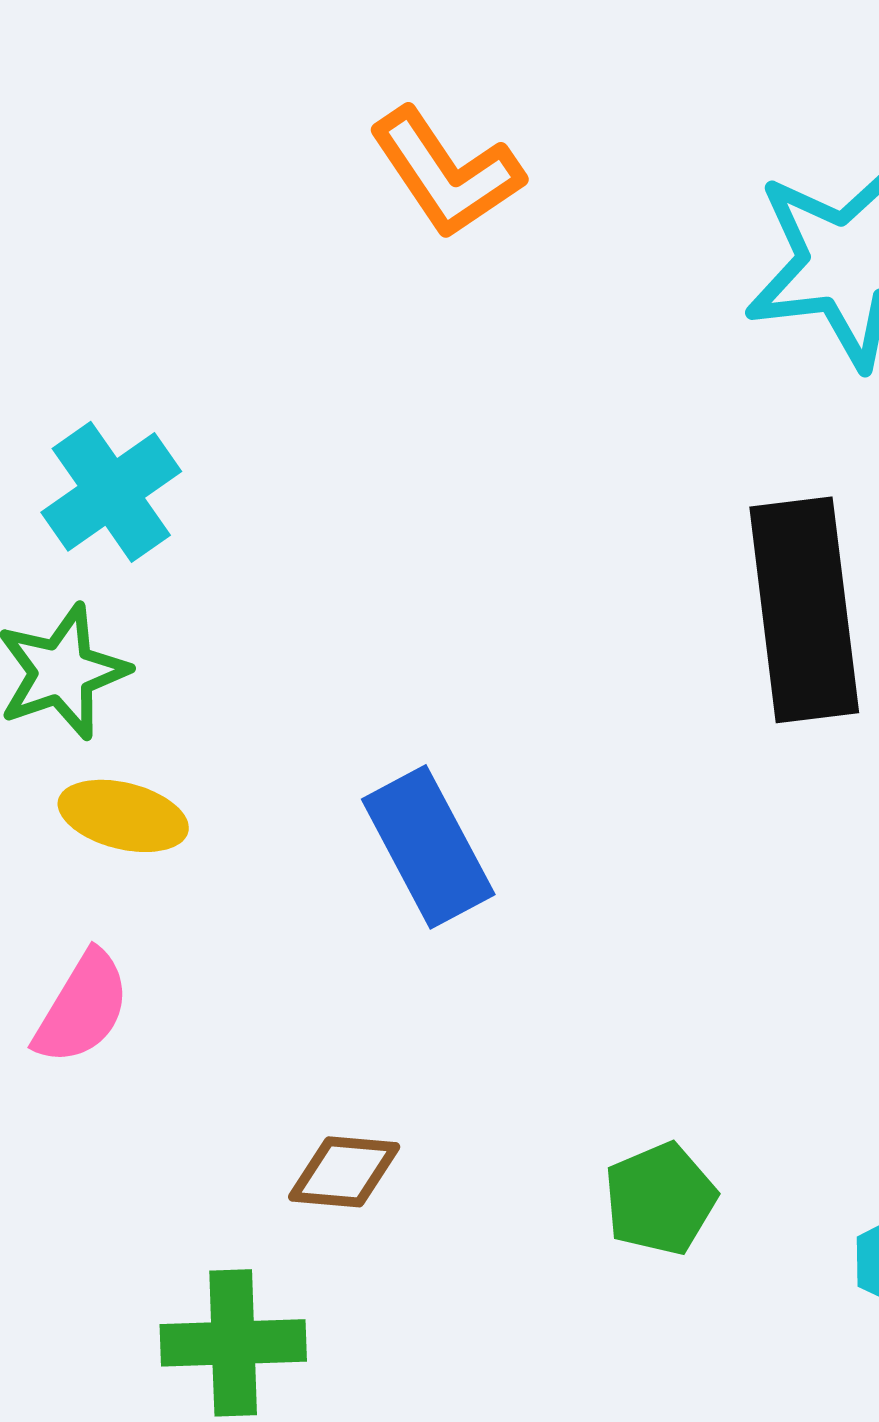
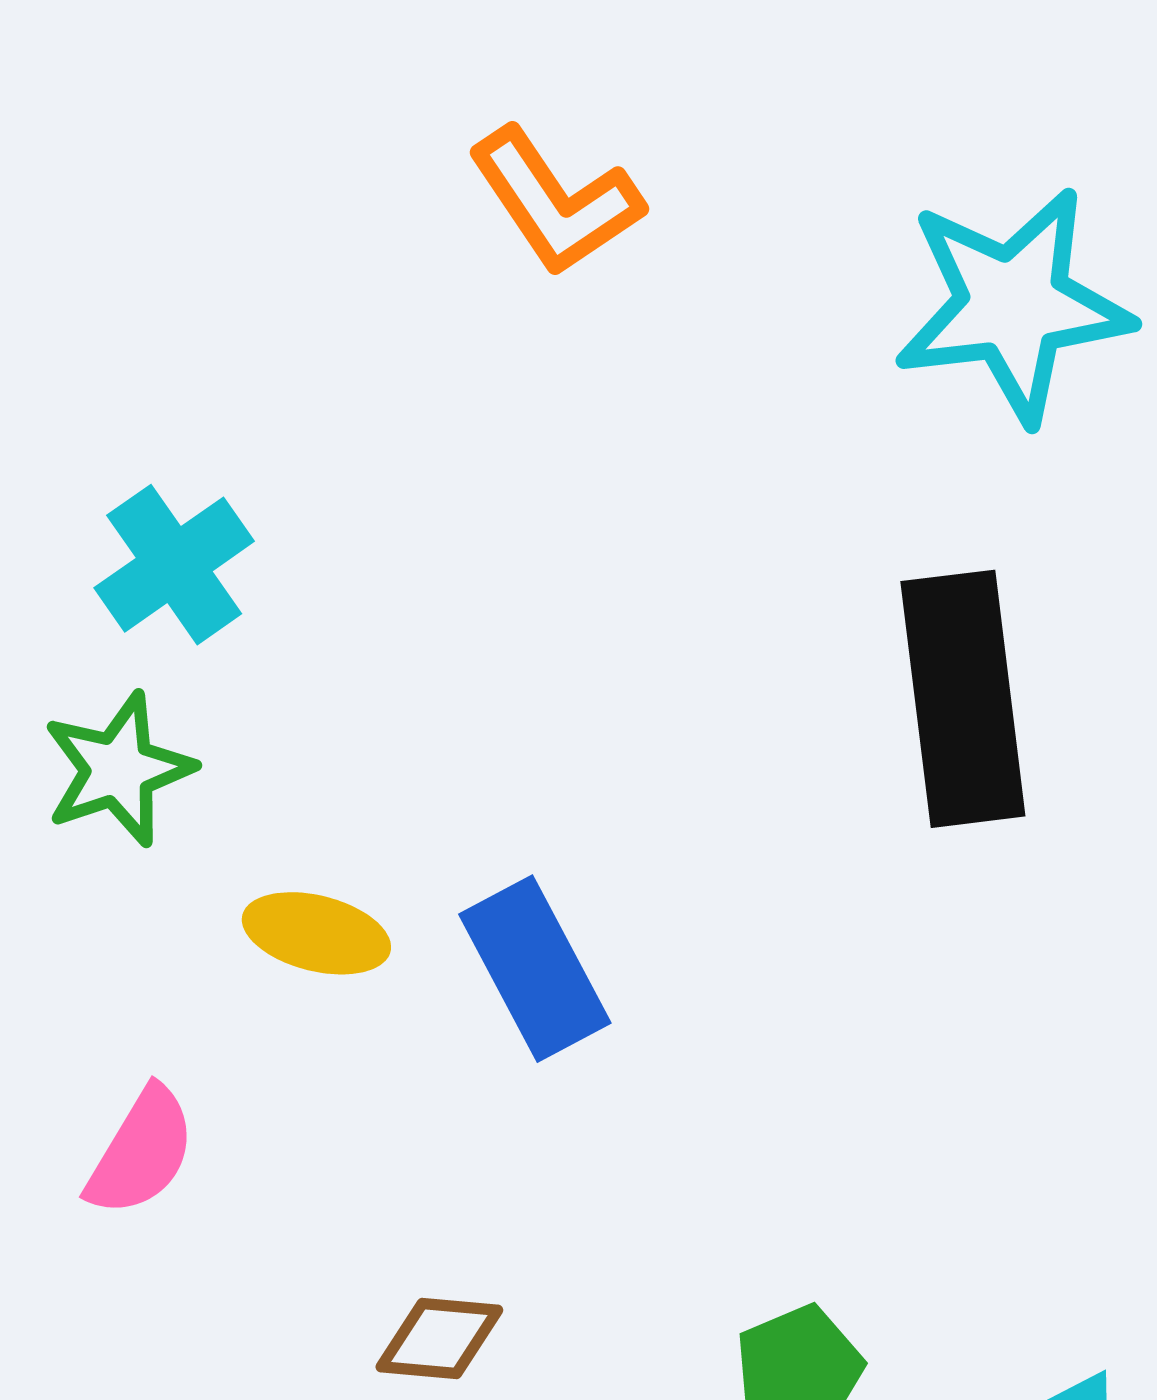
yellow ellipse: (123, 816) -> (316, 933), moved

